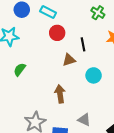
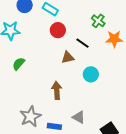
green cross: (98, 13) -> (98, 21), moved
black line: (83, 44) -> (82, 43), turned -48

